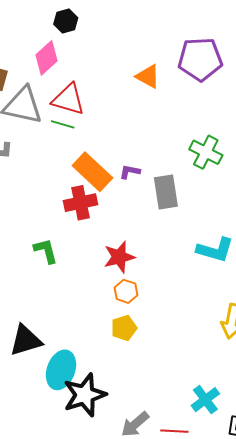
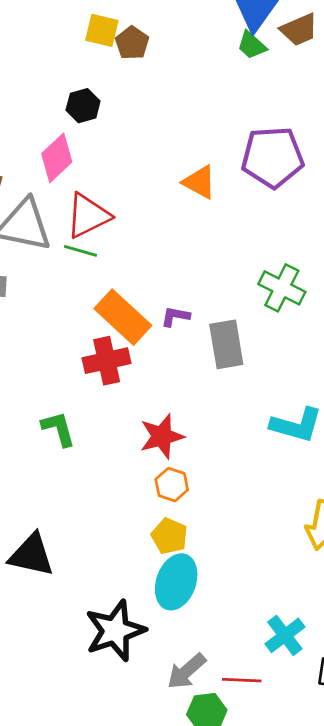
red triangle: (68, 99) -> (88, 216), turned -42
yellow pentagon: (124, 328) -> (169, 536), turned -30
black triangle: (26, 340) -> (32, 555), turned 30
cyan ellipse: (61, 370) -> (176, 582), moved

